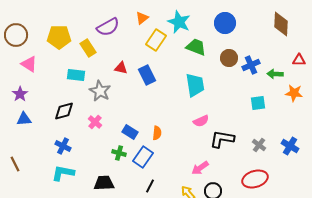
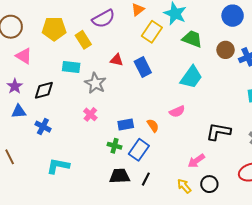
blue circle: (225, 23) -> (233, 16), moved
cyan trapezoid: (195, 85) -> (191, 77), turned 45
black diamond: (64, 111) -> (44, 90), moved
pink semicircle: (201, 121) -> (177, 111), moved
blue rectangle: (130, 132) -> (126, 125), turned -42
orange semicircle: (157, 133) -> (153, 126), turned -40
blue cross: (63, 146) -> (43, 127), moved
black trapezoid: (104, 183) -> (120, 176), moved

